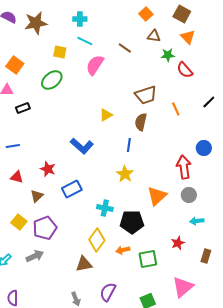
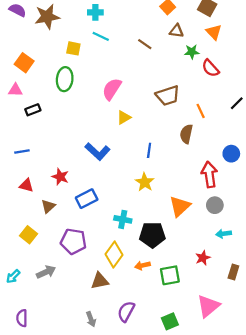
pink semicircle: (95, 65) -> (112, 89), moved
green ellipse: (52, 80) -> (65, 79), turned -45
brown semicircle: (141, 122) -> (186, 134), moved
purple pentagon: (45, 228) -> (73, 241), moved, turned 30

